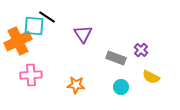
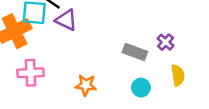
purple triangle: (83, 34) -> (66, 20), moved, turned -30
yellow semicircle: (151, 77) -> (178, 75), turned -126

